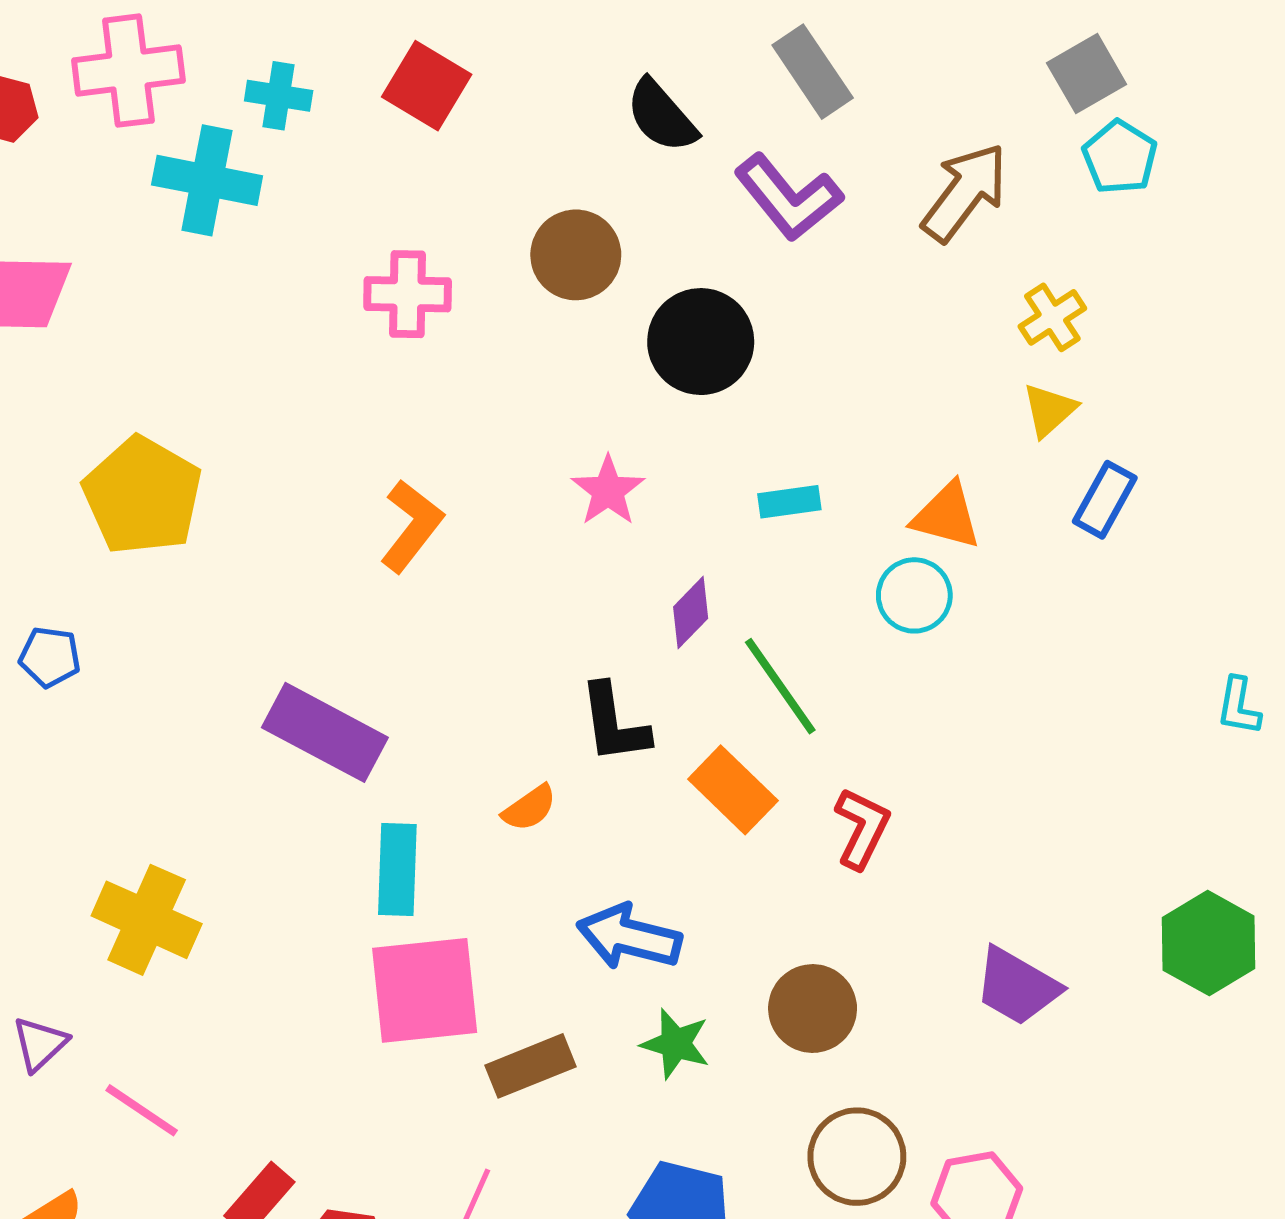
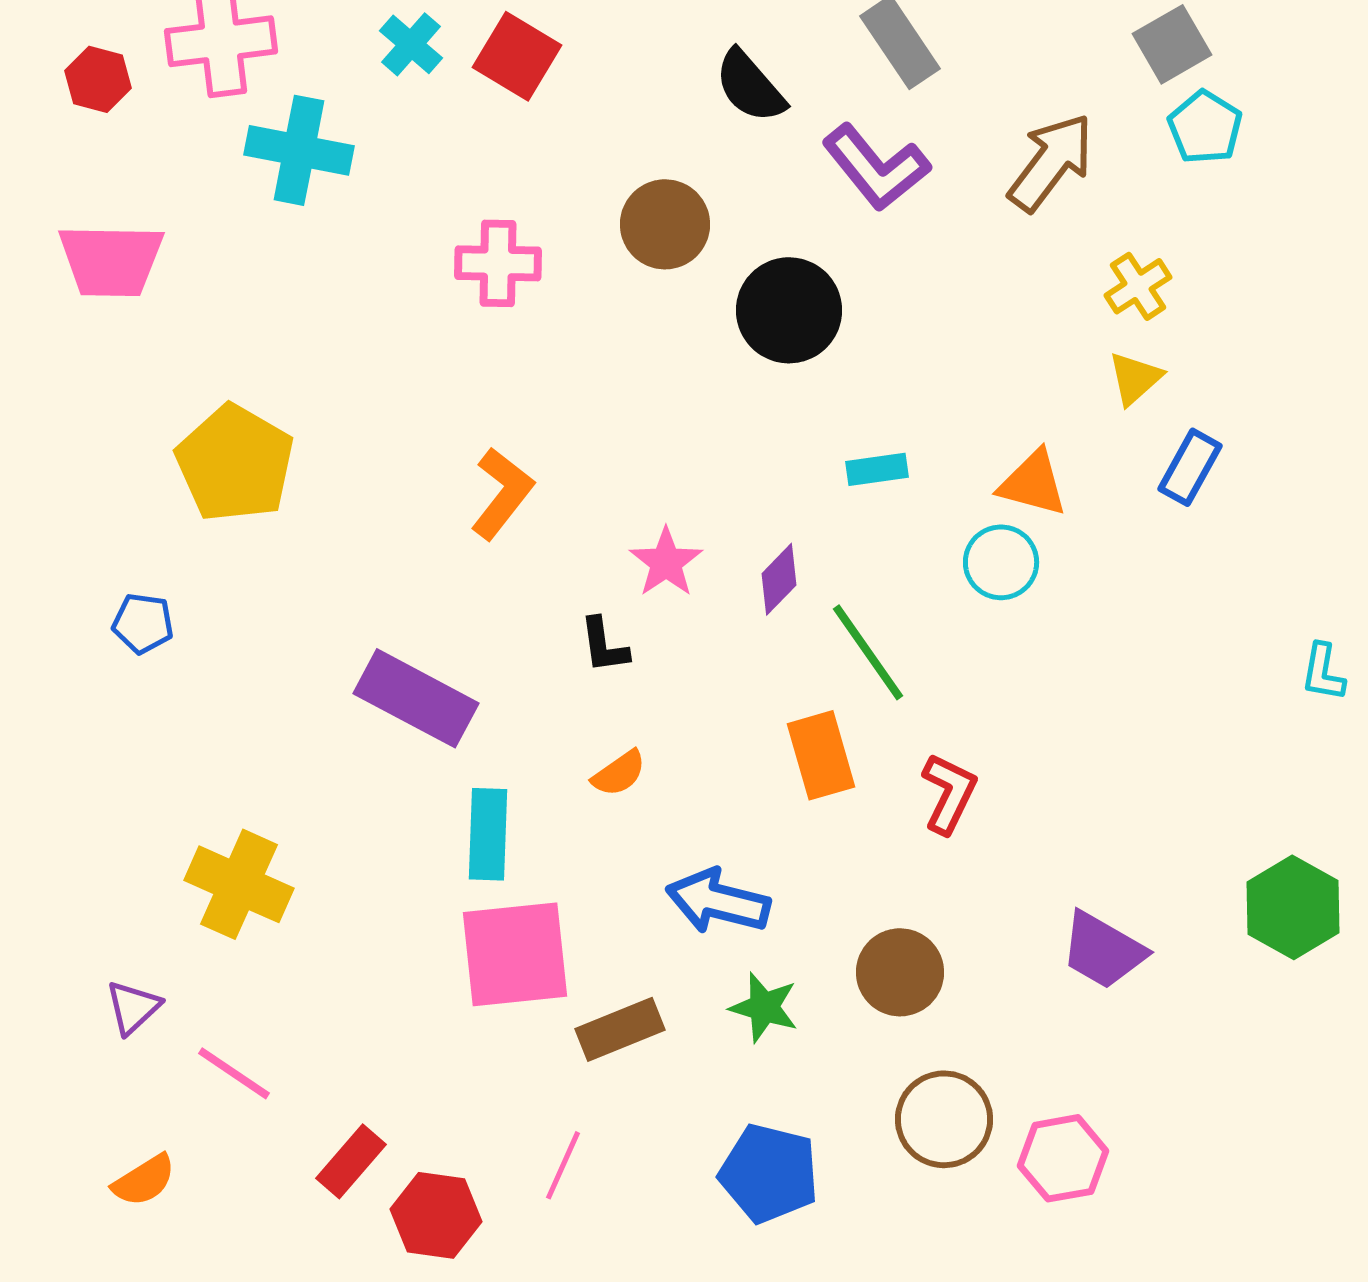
cyan cross: (279, 96) -> (411, 44), moved, turned 32
pink star: (608, 491) -> (666, 562), moved
black L-shape: (614, 723) -> (604, 645), moved, size x0.7
orange rectangle: (733, 790) -> (821, 755), turned 30

